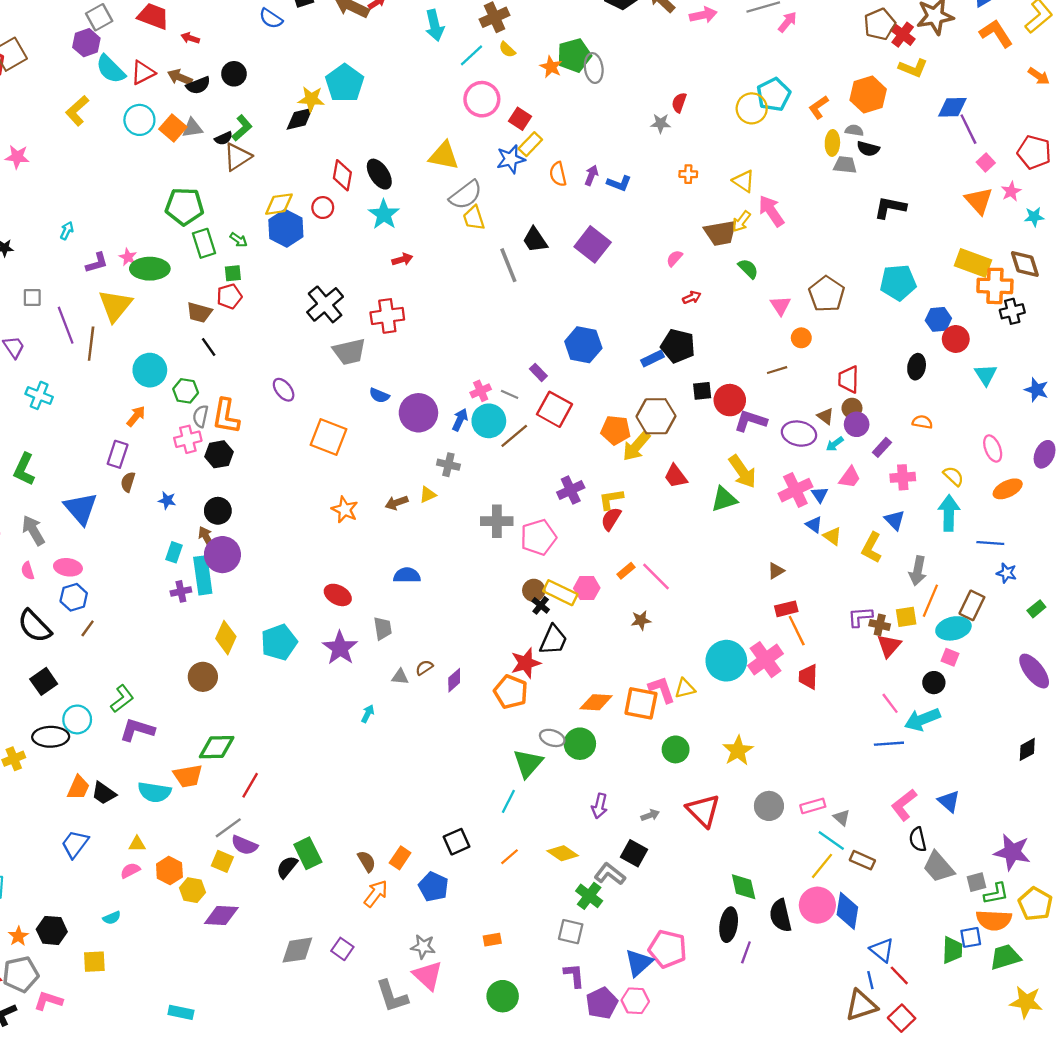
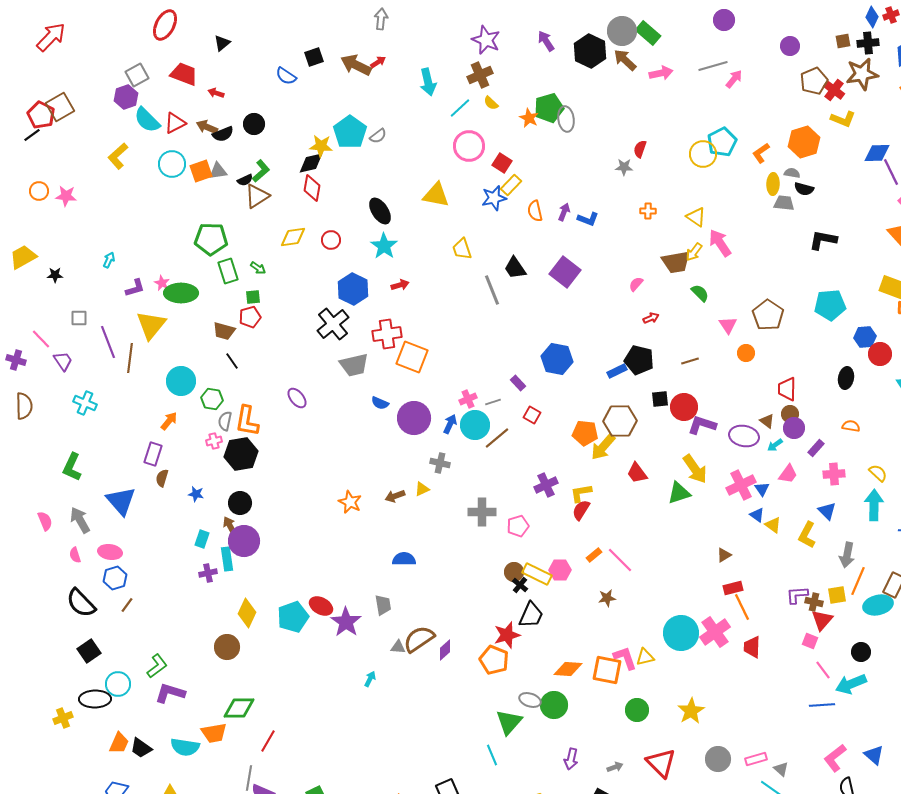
orange square: (173, 128) -> (201, 171), turned 30
red diamond: (342, 175) -> (312, 188), moved
gray semicircle: (466, 195) -> (378, 136), moved, size x0.6
blue hexagon: (286, 228) -> (353, 289), moved
brown line: (777, 370) -> (690, 361), moved
gray line: (510, 394) -> (493, 402), turned -42
red square: (555, 409) -> (532, 415), size x0.6
orange square: (329, 437) -> (412, 357), moved
pink cross: (188, 439) -> (214, 441), size x0.7
black hexagon: (219, 454) -> (241, 454), size x1.4
pink pentagon: (538, 537) -> (518, 526), size x0.7
cyan rectangle: (203, 575) -> (227, 559), size x0.7
red ellipse: (338, 595) -> (321, 606), moved
pink square: (950, 657) -> (810, 641), moved
brown semicircle: (424, 668) -> (419, 639), size x2.0
cyan line: (508, 801) -> (492, 755), turned -50
gray line: (228, 828) -> (249, 778), turned -45

